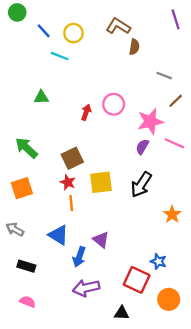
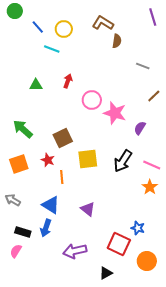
brown line: (176, 101) -> (154, 96), moved
pink circle: (114, 104) -> (92, 100), moved
red arrow: (86, 112) -> (68, 81), moved
pink star: (150, 121) -> (115, 113), moved, turned 30
pink line: (174, 143) -> (152, 165), moved
purple semicircle: (142, 147) -> (140, 128), moved
red star: (68, 182) -> (48, 160), moved
blue arrow: (79, 257) -> (46, 228), moved
pink semicircle: (28, 302) -> (16, 251), moved, turned -80
black triangle: (122, 313) -> (106, 273), turned -32

